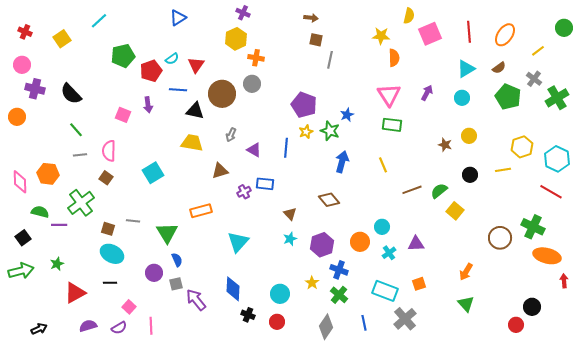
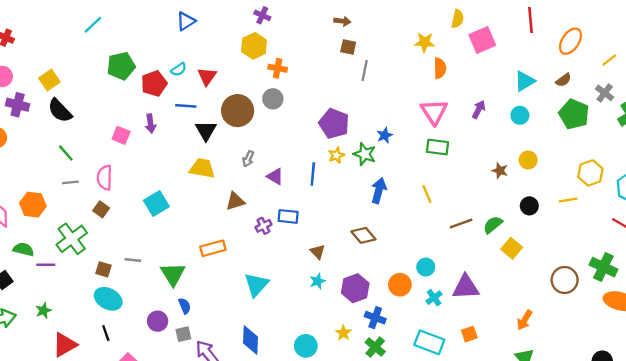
red line: (469, 32) -> (530, 20), moved
yellow square: (62, 39) -> (49, 80), moved
black triangle: (195, 111) -> (206, 131), turned 48
purple triangle: (416, 244) -> (466, 287), size x1.4
black line: (110, 283) -> (106, 333), turned 72

